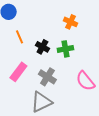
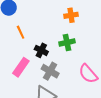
orange cross: (71, 22) -> (71, 15), turned -32
black cross: (42, 47) -> (41, 50), moved

